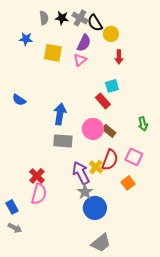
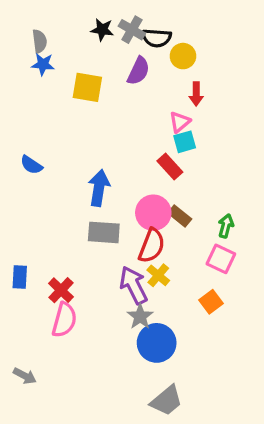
gray semicircle: (44, 18) -> (40, 41), moved
black semicircle: (95, 23) -> (157, 38), turned -54
pink triangle: (80, 60) -> (180, 122), moved
green arrow: (143, 124) -> (226, 226), moved, turned -152
red semicircle: (110, 160) -> (152, 246), moved
blue rectangle: (12, 207) -> (20, 277), moved, turned 32

